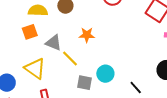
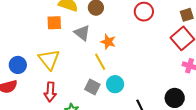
gray triangle: (54, 43) -> (82, 33), moved
yellow line: (70, 58) -> (100, 62), moved

